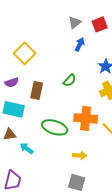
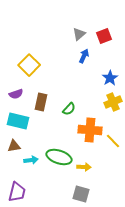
green semicircle: (70, 80) -> (69, 109), moved
green ellipse: (55, 127) -> (59, 157), moved
cyan arrow: (27, 148) -> (31, 160), turned 136

